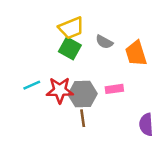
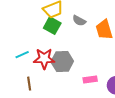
pink rectangle: (114, 89) -> (90, 80), moved
brown line: (83, 118) -> (29, 84), moved

